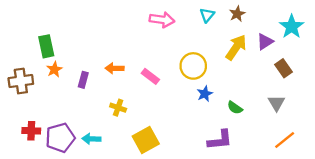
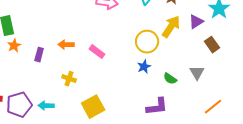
yellow circle: (193, 66) -> (147, 42), moved
gray triangle: (277, 103) -> (197, 73), moved

